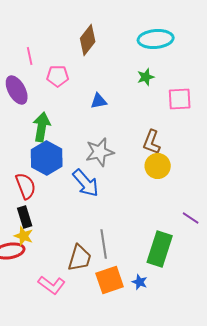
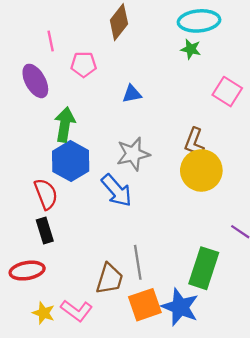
green star: (146, 77) -> (191, 49), moved, turned 30
pink square: (180, 99) -> (227, 92), turned 35
yellow circle: (158, 166) -> (201, 170), size x1.4
yellow star: (24, 236) -> (44, 313), moved
blue star: (140, 282) -> (180, 307), size x2.0

